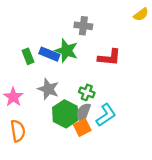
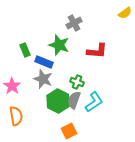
gray cross: (83, 26) -> (74, 23), turned -35
blue rectangle: (49, 54) -> (44, 62), moved
orange square: (82, 127) -> (69, 131), moved

